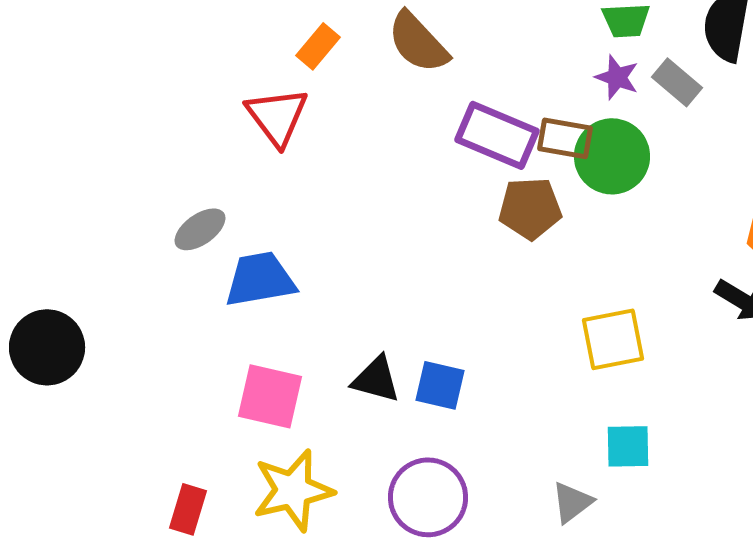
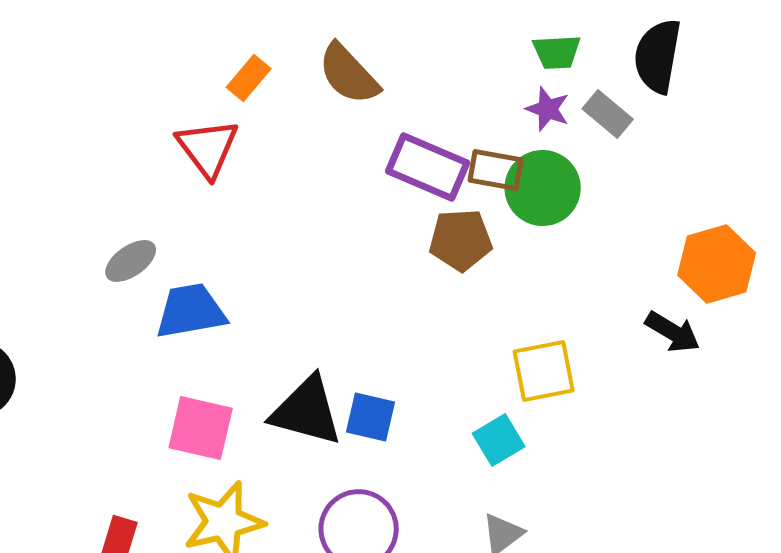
black triangle: (376, 379) -> (307, 411), size x1.5
cyan square: (628, 446) -> (499, 440), moved, turned -30

